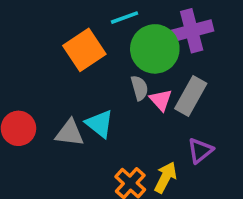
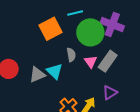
purple cross: (192, 31) -> (112, 24), turned 30
gray semicircle: (140, 88) -> (71, 55), moved
gray triangle: (70, 133) -> (37, 75), turned -36

